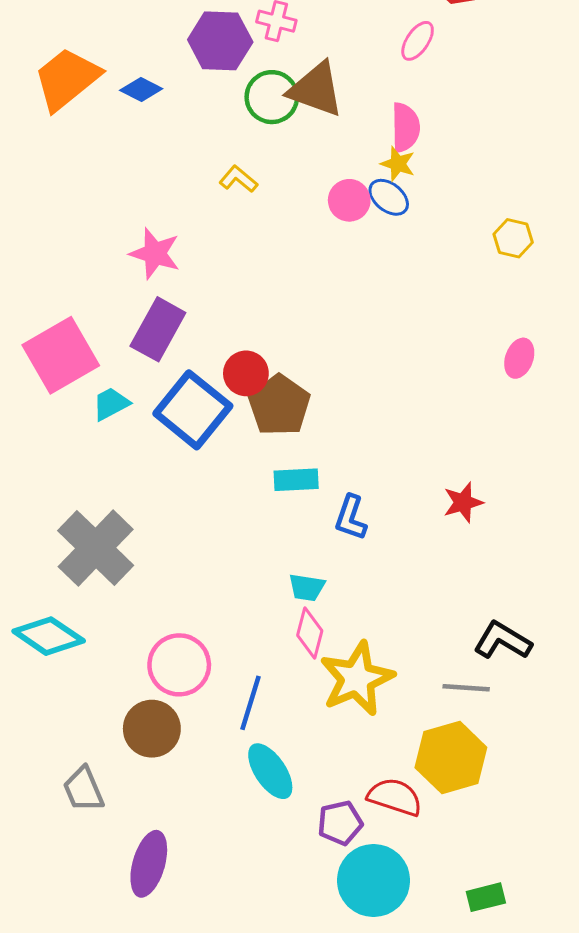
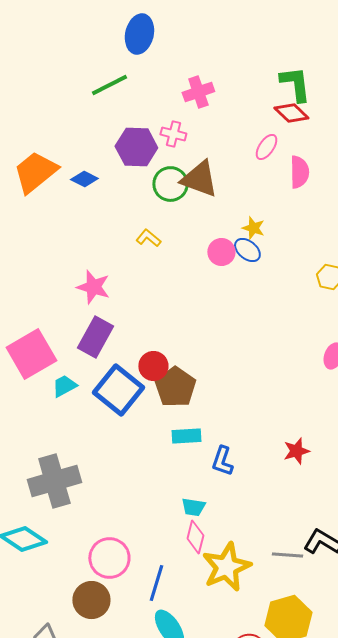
pink semicircle: (405, 127) -> (299, 172), moved
gray cross: (96, 548) -> (54, 481), turned 30
gray line: (466, 688) -> (287, 555), moved

